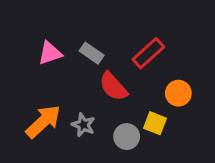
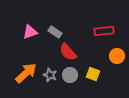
red rectangle: (148, 53) -> (104, 31), moved, turned 36
orange circle: (178, 93) -> (117, 56), moved
gray circle: (127, 137) -> (70, 75), moved

